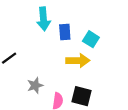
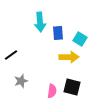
gray star: (35, 85) -> (21, 81), moved

